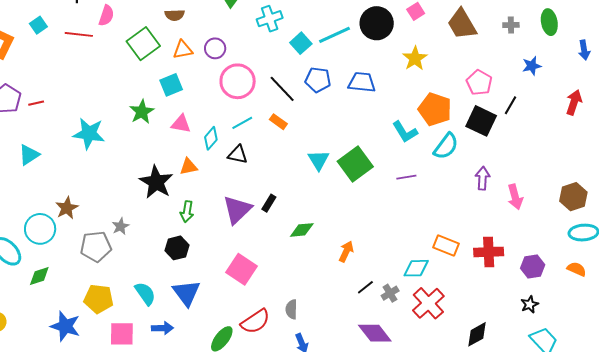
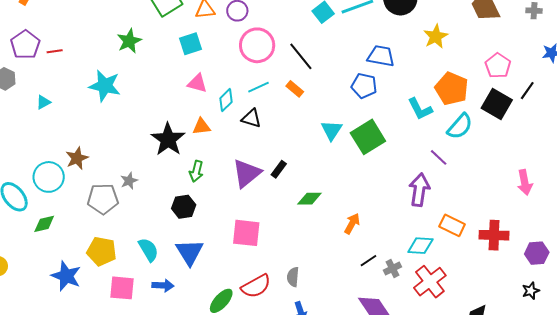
blue pentagon: (318, 80) -> (364, 86), moved
green star: (142, 112) -> (129, 41), moved
cyan triangle: (29, 155) -> (43, 102), size x0.7
purple line: (406, 177) -> (439, 157), moved, turned 48
purple arrow: (483, 178) -> (419, 190), moved, size x1.4
pink square: (241, 269) -> (246, 233), turned -32

